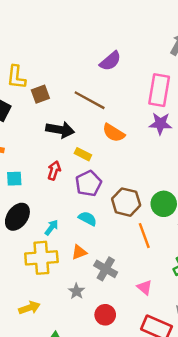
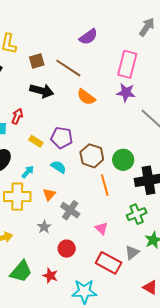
brown square: (40, 94) -> (37, 61), moved
yellow rectangle: (83, 154) -> (36, 141), moved
red arrow: (54, 170) -> (17, 116), moved
purple pentagon: (88, 183) -> (62, 138), turned 30
orange triangle: (79, 252) -> (49, 195), turned -32

